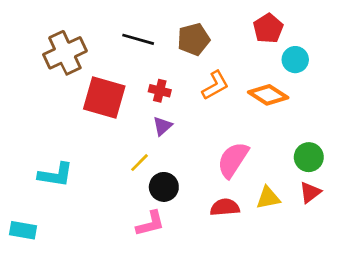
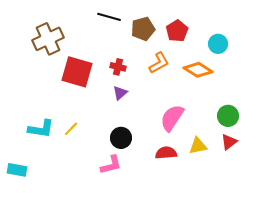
red pentagon: (268, 28) -> (177, 31), moved
black line: (138, 39) -> (109, 17), moved
yellow line: (139, 163) -> (71, 129), moved

